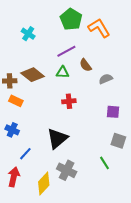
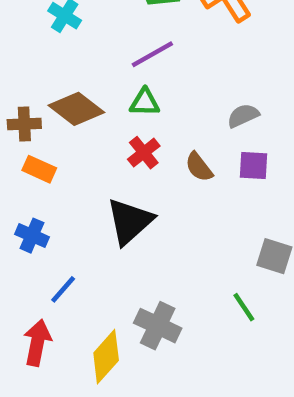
brown semicircle: (86, 65) -> (199, 167), moved
red cross: (69, 101) -> (144, 153), moved, turned -32
purple square: (113, 112) -> (254, 165), moved
black triangle: (57, 138) -> (130, 221), moved

